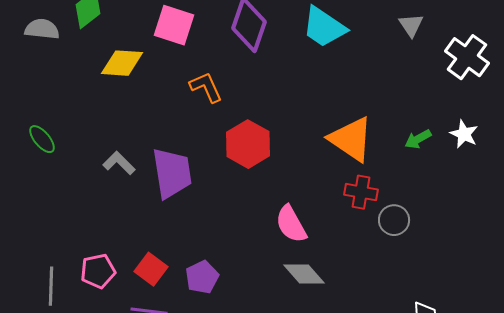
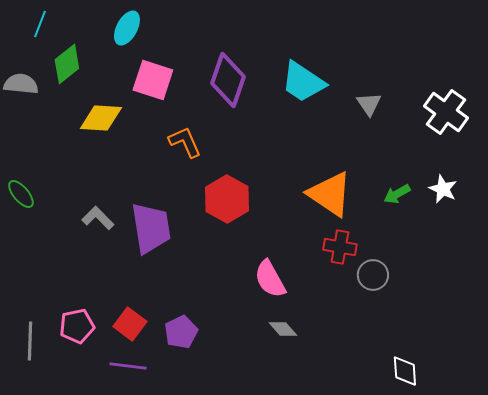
gray triangle: (411, 25) -> (369, 104), moved
gray diamond: (304, 274) -> (283, 329), size x0.7

